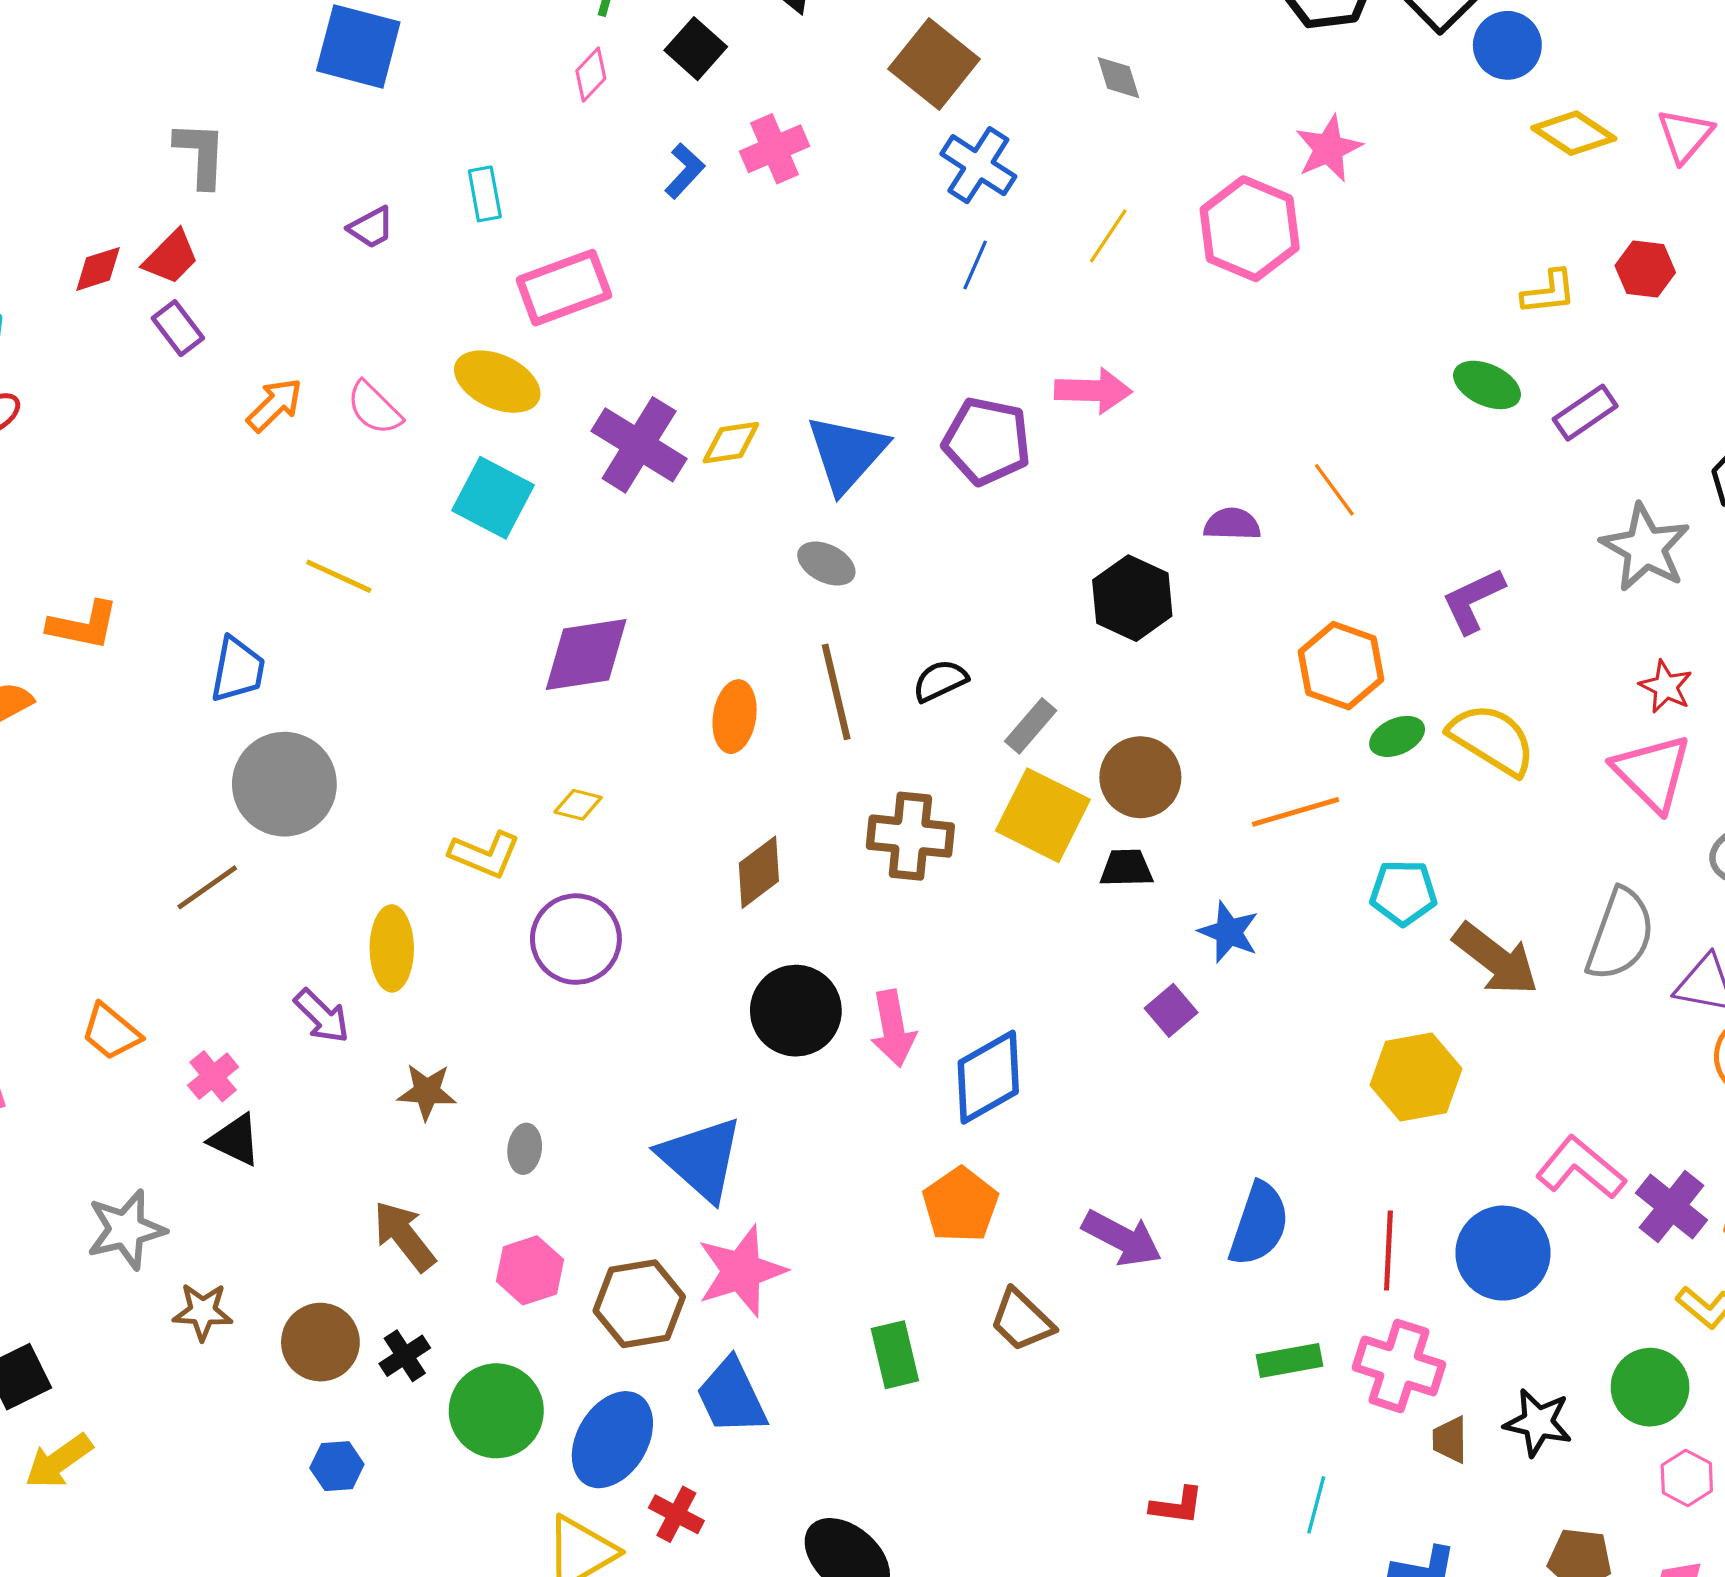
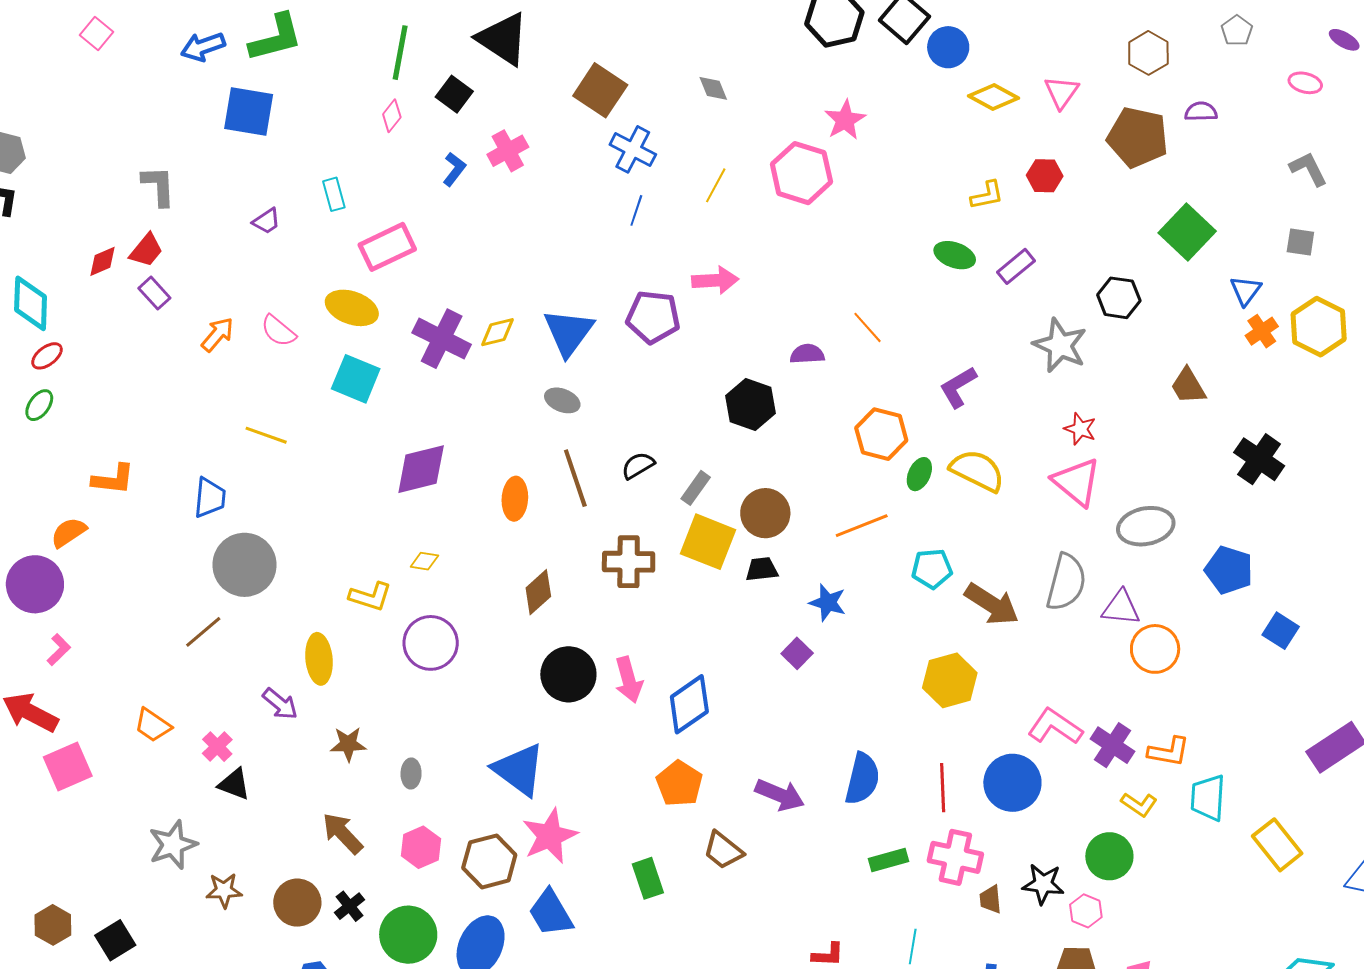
green ellipse: (1397, 736) -> (919, 474), turned -36
pink hexagon: (1687, 1478) -> (1086, 911), moved

